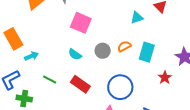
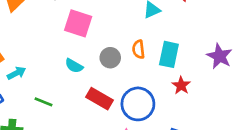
orange semicircle: (124, 46) -> (138, 49), turned -64
red star: (165, 78) -> (181, 85), moved
red rectangle: (80, 84) -> (99, 99), moved

